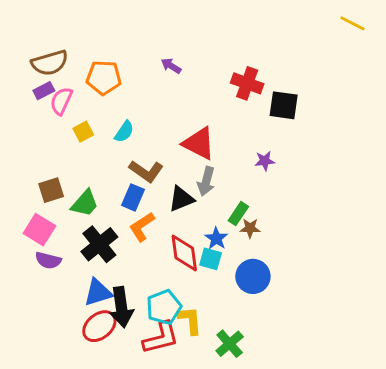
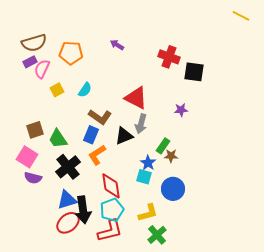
green trapezoid: (85, 203) -> (58, 139), turned 105
red diamond: (184, 253) -> (111, 186), moved
yellow L-shape: (190, 320) -> (148, 213), moved, turned 80

